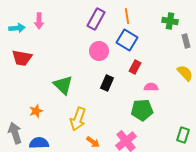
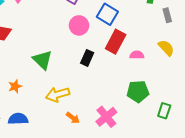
red rectangle: (135, 67) -> (116, 42), size x1.6
pink semicircle: (151, 87) -> (137, 55), moved
green pentagon: (142, 110) -> (138, 91), moved
yellow arrow: (78, 119) -> (58, 94), turned 55

